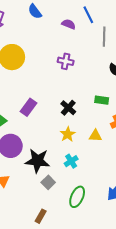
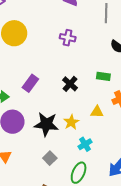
yellow star: (68, 134) -> (71, 122), moved
black star: (37, 161) -> (46, 124), moved
cyan cross: (71, 161) -> (85, 144), moved

